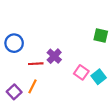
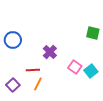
red line: (36, 64) -> (33, 70), moved
orange line: (33, 86) -> (38, 84), moved

